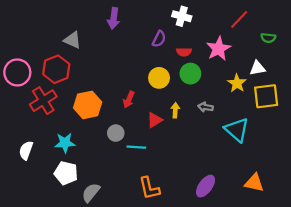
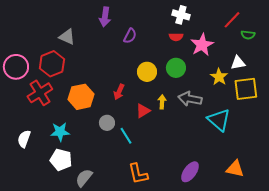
white cross: (182, 16) -> (181, 15), moved
red line: (239, 19) -> (232, 20), moved
purple semicircle: (159, 39) -> (130, 36), moved
red semicircle: (184, 52) -> (176, 37), moved
gray arrow: (206, 107) -> (190, 99), size x1.6
cyan line: (136, 147) -> (126, 136), turned 54

